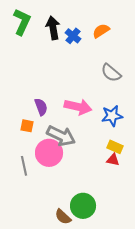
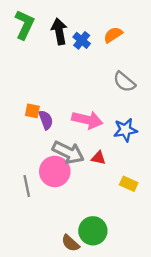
orange square: (27, 126) -> (32, 111), moved
yellow rectangle: (115, 147) -> (129, 184), moved
red triangle: (113, 160) -> (98, 158), moved

